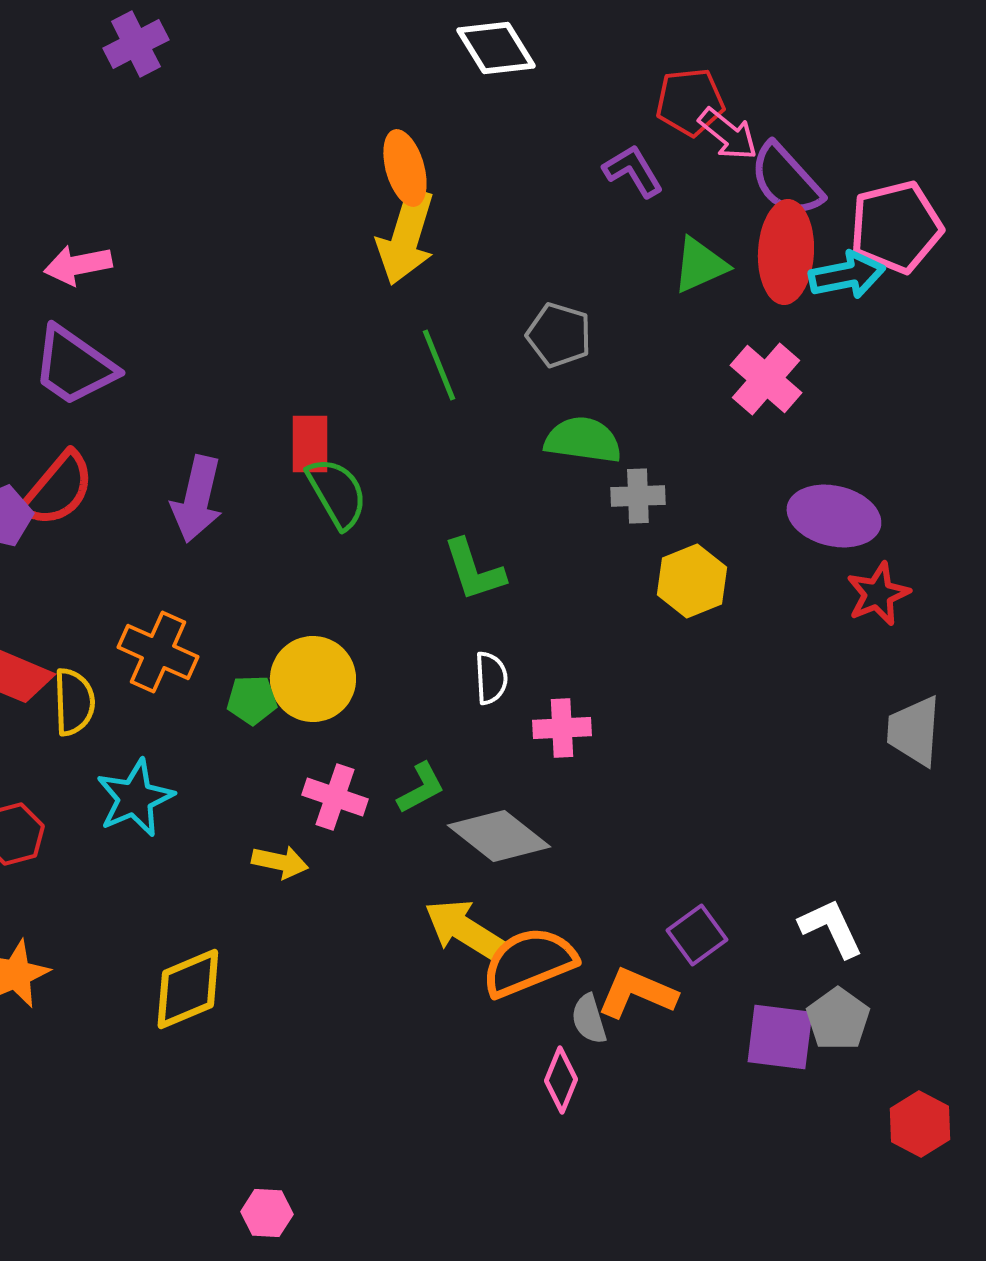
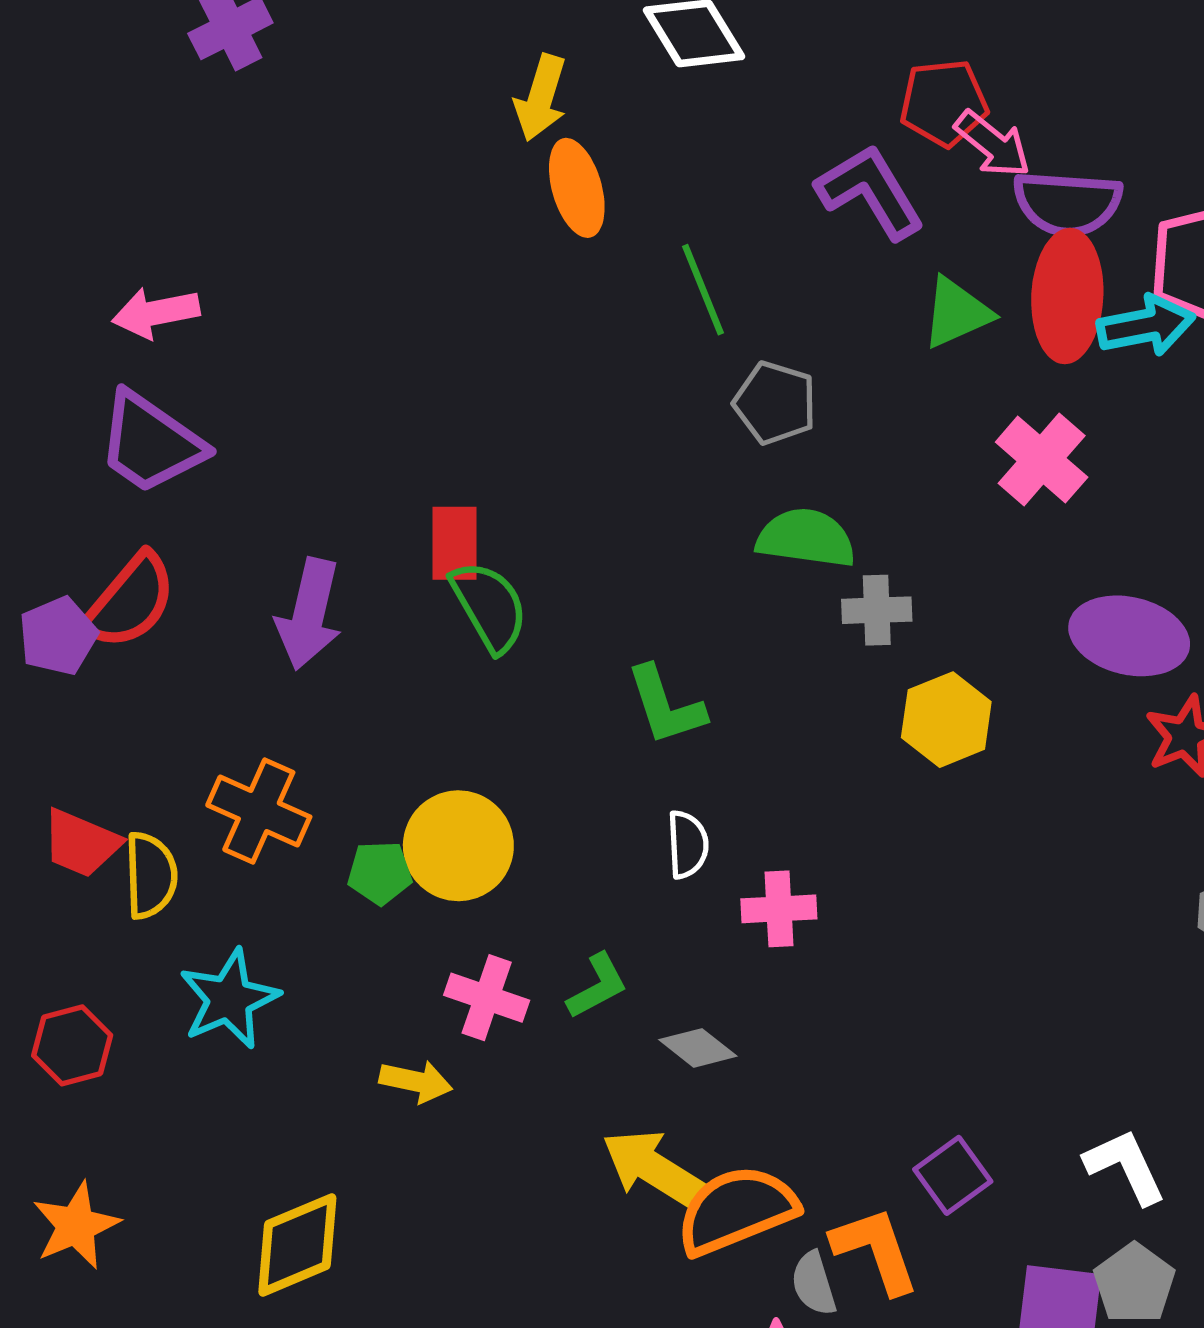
purple L-shape: (633, 171) -> (870, 192), size x1.4
purple semicircle: (786, 180) -> (1067, 203), turned -44
yellow arrow: (406, 237) -> (541, 98), moved, size x0.7
green line: (439, 365) -> (703, 290), moved
gray diamond: (499, 836) -> (698, 1048), size x0.6
orange L-shape: (637, 993) -> (876, 1250), turned 48

